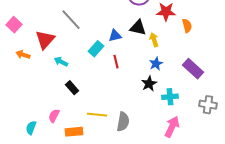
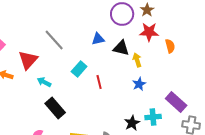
blue triangle: (115, 36) -> (98, 39), moved
purple rectangle: (193, 69) -> (176, 102), moved
black star: (149, 84) -> (132, 123), moved
black rectangle: (72, 88) -> (55, 108), size x1.5

